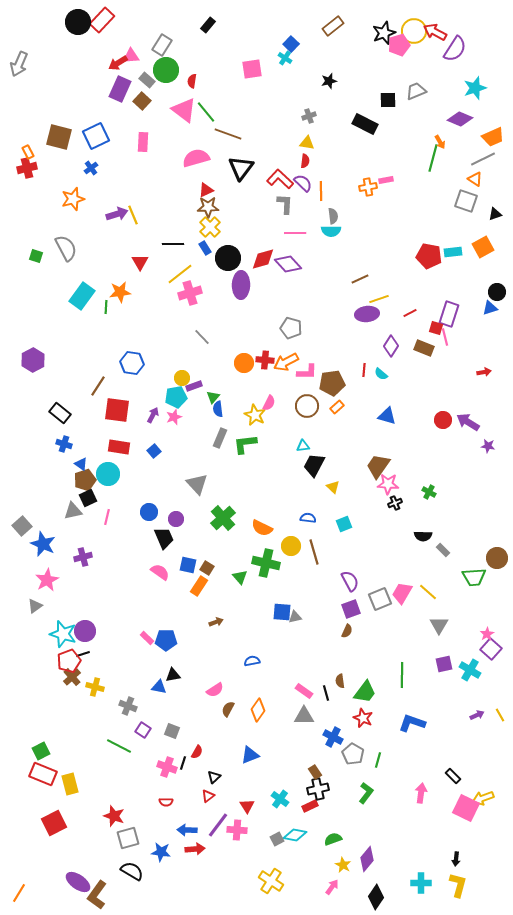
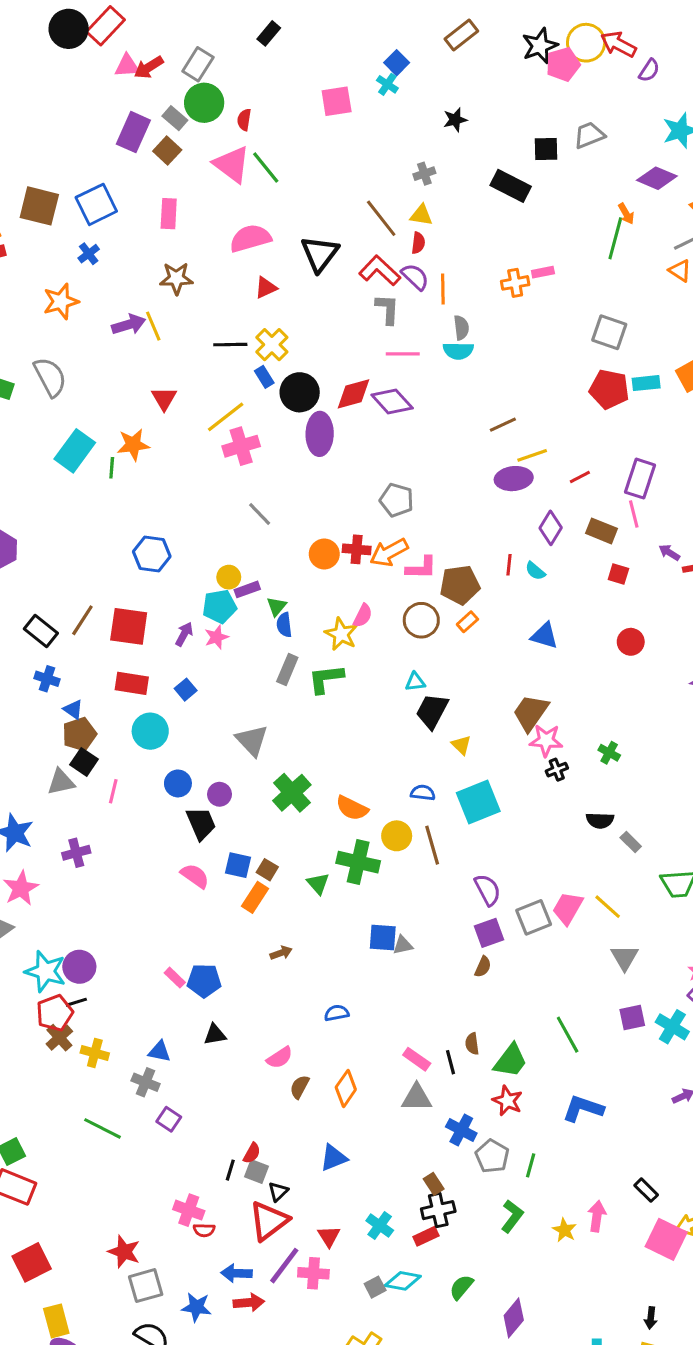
purple semicircle: (455, 49) -> (649, 70), size x0.6
pink triangle: (131, 56) -> (127, 66), moved
red arrow: (118, 63) -> (149, 67), moved
brown line: (228, 134) -> (381, 218), moved, turned 32
gray square: (466, 201) -> (609, 332), moved
brown star: (208, 207) -> (176, 278), moved
black line: (173, 244) -> (230, 345), moved
red square: (436, 328) -> (618, 574), moved
brown line: (98, 386) -> (82, 620), moved
purple arrow: (468, 422) -> (669, 552), moved, size x0.6
cyan circle: (108, 474) -> (150, 731), moved
black square: (88, 498) -> (84, 762), turned -30
cyan square: (344, 524) -> (478, 802), size x1.8
green line: (402, 675) -> (568, 1035), turned -30
blue triangle: (159, 687) -> (159, 1051), moved
gray square: (172, 731) -> (256, 1172), moved
green line: (119, 746) -> (102, 1128), moved
pink cross: (167, 767) -> (189, 1210), moved
yellow rectangle: (70, 784) -> (56, 1321), moved
red triangle: (208, 796) -> (269, 1221), size x2.0
green semicircle: (333, 839) -> (461, 1287), turned -30
yellow star: (343, 865) -> (565, 1230), moved

